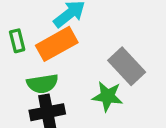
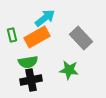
gray rectangle: (127, 66) -> (81, 38), moved

